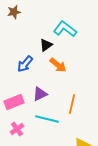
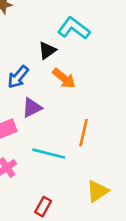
purple triangle: (40, 94) -> (32, 108), moved

